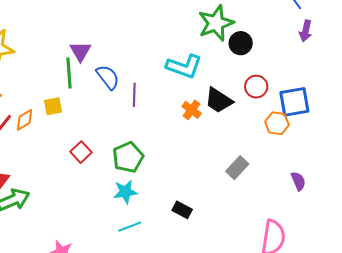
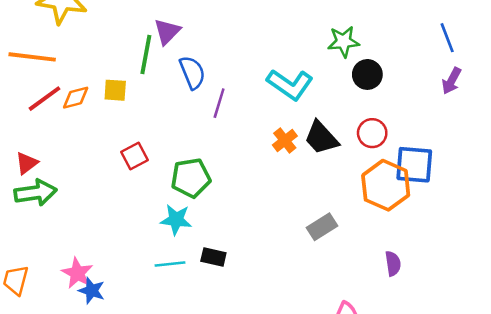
green star: (216, 23) -> (343, 42), size x0.7
orange hexagon: (277, 123) -> (386, 185), size x1.6
black rectangle: (182, 210) -> (213, 257), moved, turned -30

